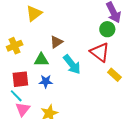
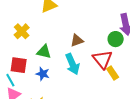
brown triangle: (56, 42) -> (77, 40), moved
yellow cross: (15, 46) -> (22, 31), turned -35
yellow rectangle: (114, 75) -> (113, 73), moved

